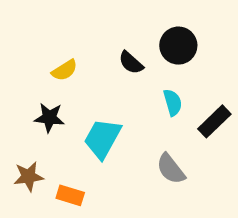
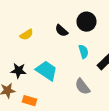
black star: (49, 118) -> (18, 71), moved
cyan trapezoid: (102, 139) -> (46, 71), turned 95

